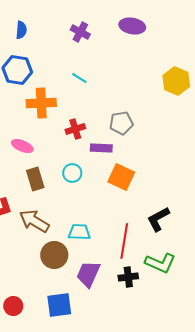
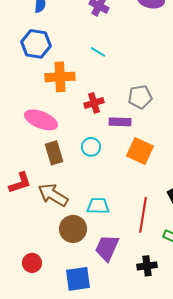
pink ellipse: (22, 146) -> (41, 120), size x1.5
black cross: (128, 277) -> (147, 266), moved
red circle: (13, 306) -> (32, 263), moved

